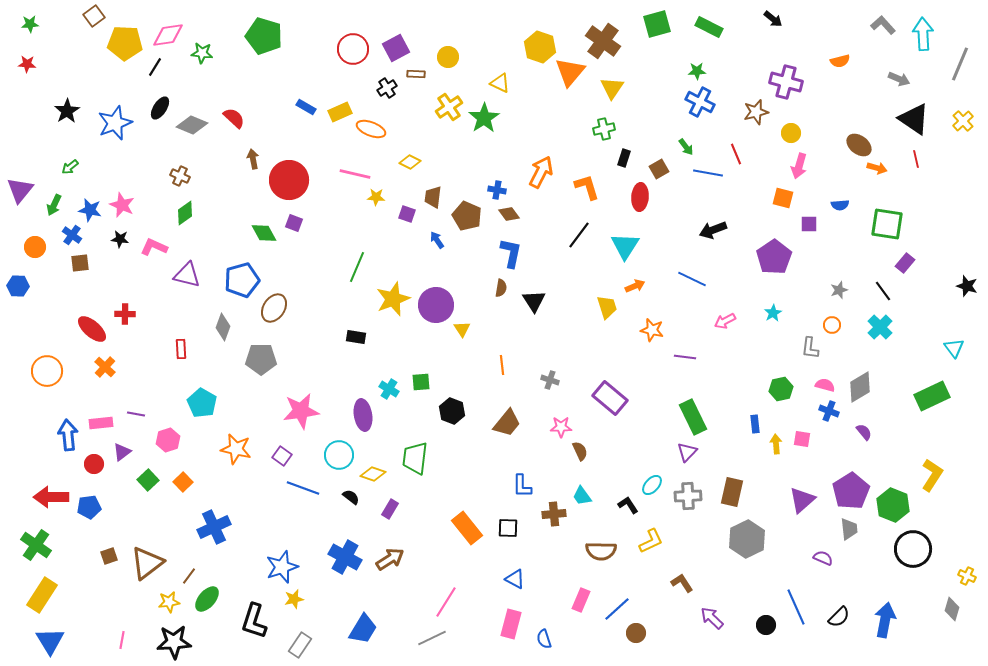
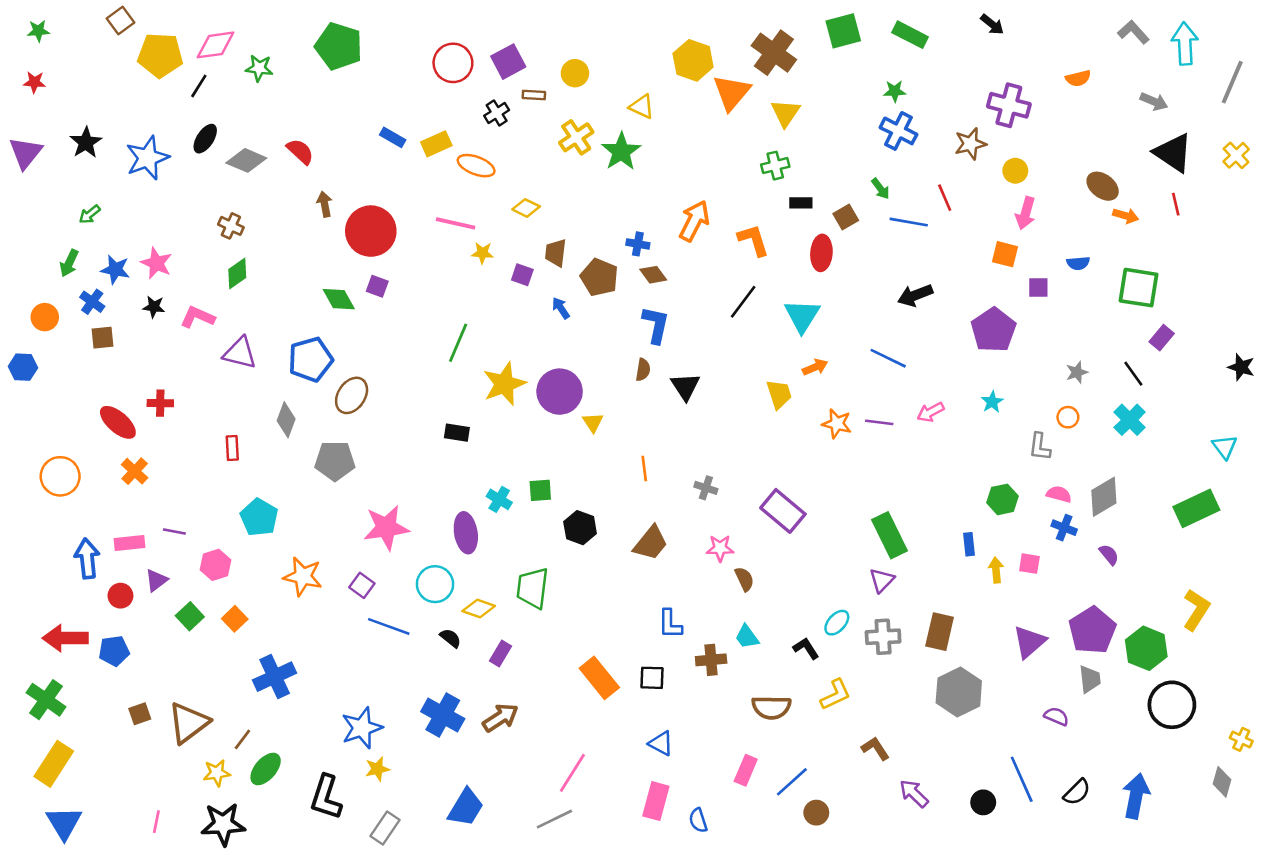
black rectangle: (624, 158) -> (801, 203), turned 72
purple triangle: (20, 190) -> (25, 153), moved
purple line: (685, 357) -> (879, 422), moved

